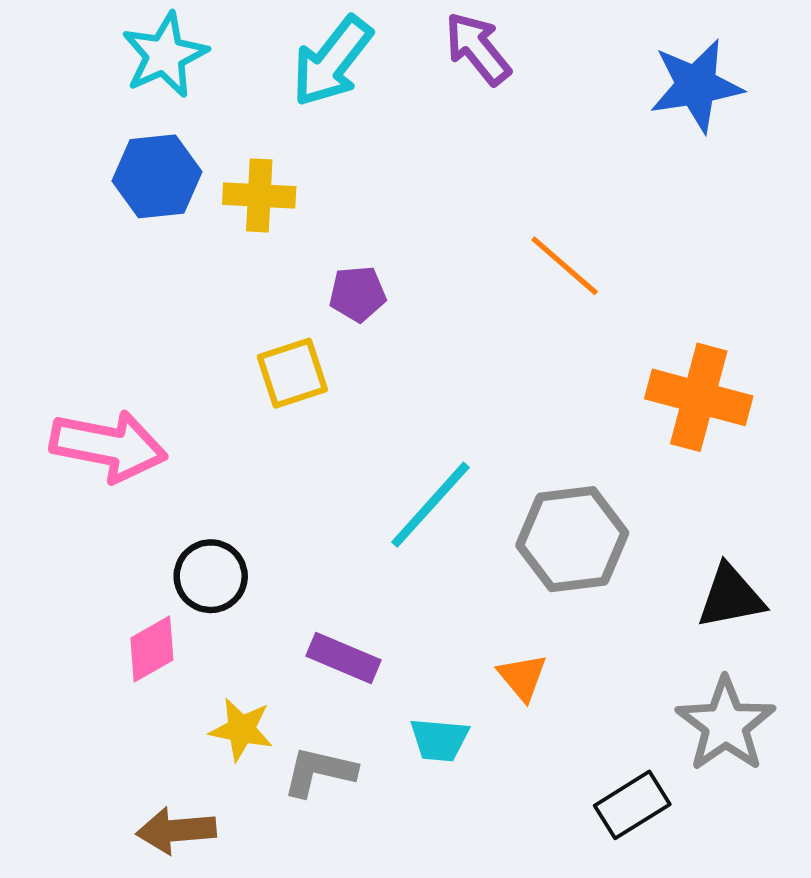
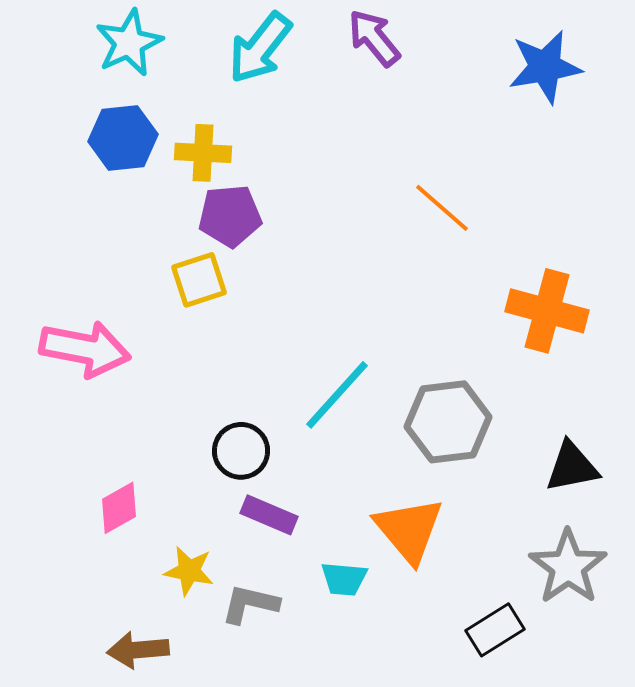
purple pentagon: (358, 294) -> (230, 216), moved, size x1.4
yellow square: (292, 373) -> (199, 280), moved
black circle: (211, 576) -> (241, 451), moved
orange triangle: (522, 677) -> (409, 530), size x1.8

